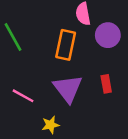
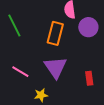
red rectangle: (106, 84) -> (89, 78), moved

